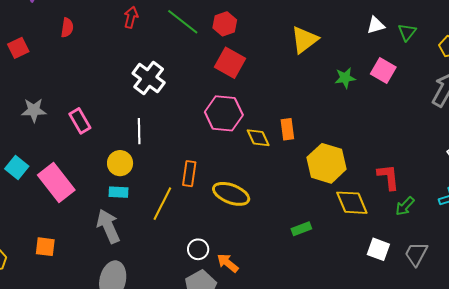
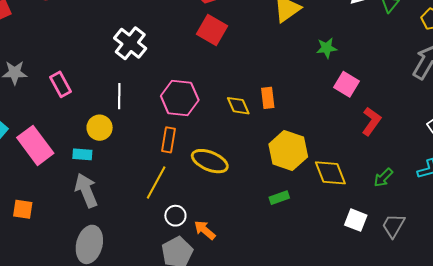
pink square: (383, 71) -> (347, 84), moved
pink hexagon: (224, 113) -> (180, 98), moved
yellow hexagon: (327, 163) -> (288, 150), moved
red L-shape: (388, 177) -> (371, 121), moved, turned 40
cyan rectangle: (118, 192) -> (82, 154), moved
yellow line: (162, 204) -> (156, 182), moved

